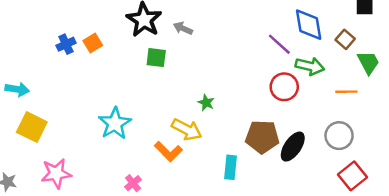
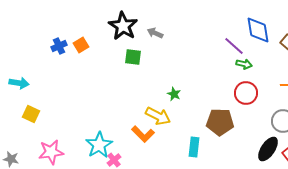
green arrow: (310, 66) -> (244, 64), moved, size x0.7
red circle: (284, 87) -> (246, 93), moved
cyan star: (115, 123) -> (99, 145), moved
yellow square: (32, 127) -> (31, 114), size x0.7
black ellipse: (293, 147) -> (268, 149), moved

